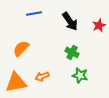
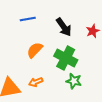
orange semicircle: (21, 48) -> (35, 50), moved
green cross: (72, 52) -> (66, 58), size x1.6

